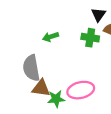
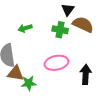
pink ellipse: (81, 90) -> (56, 63), moved

